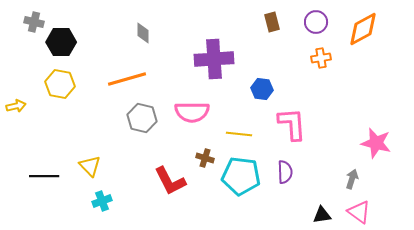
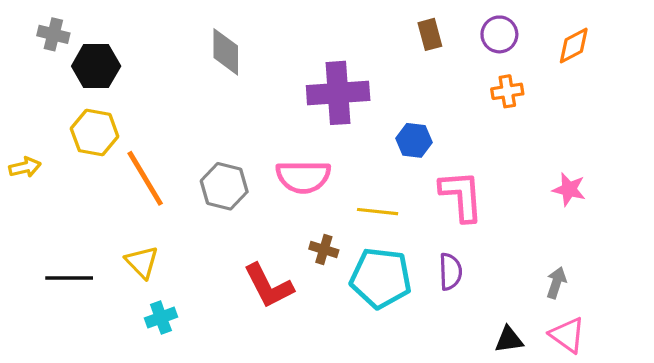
orange diamond: (363, 29) -> (574, 45), size x0.7
gray diamond: (143, 33) -> (226, 52), size x1.4
orange line: (127, 79) -> (145, 178), moved, turned 75
pink star: (376, 143) -> (569, 189), moved, size x0.7

